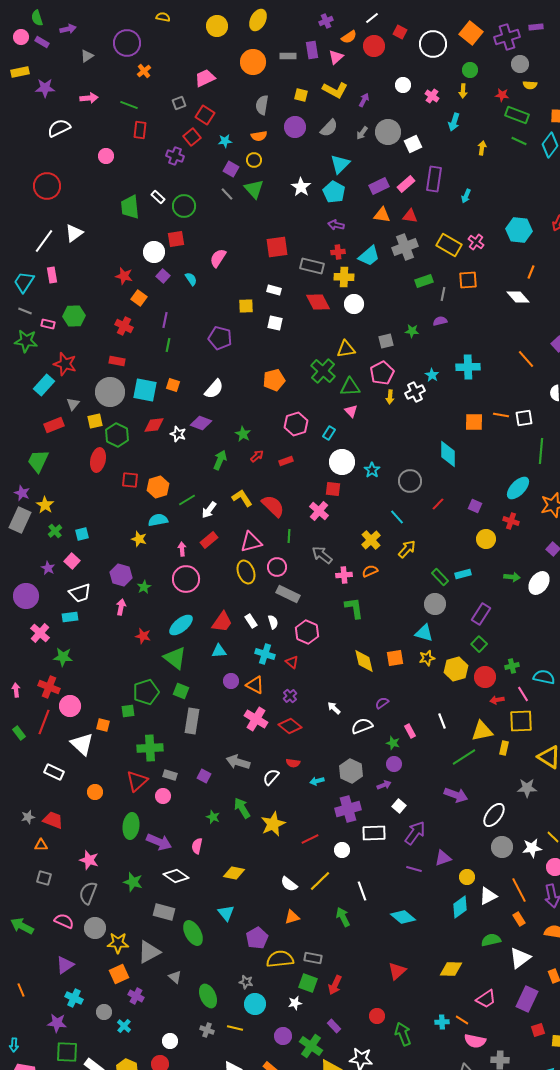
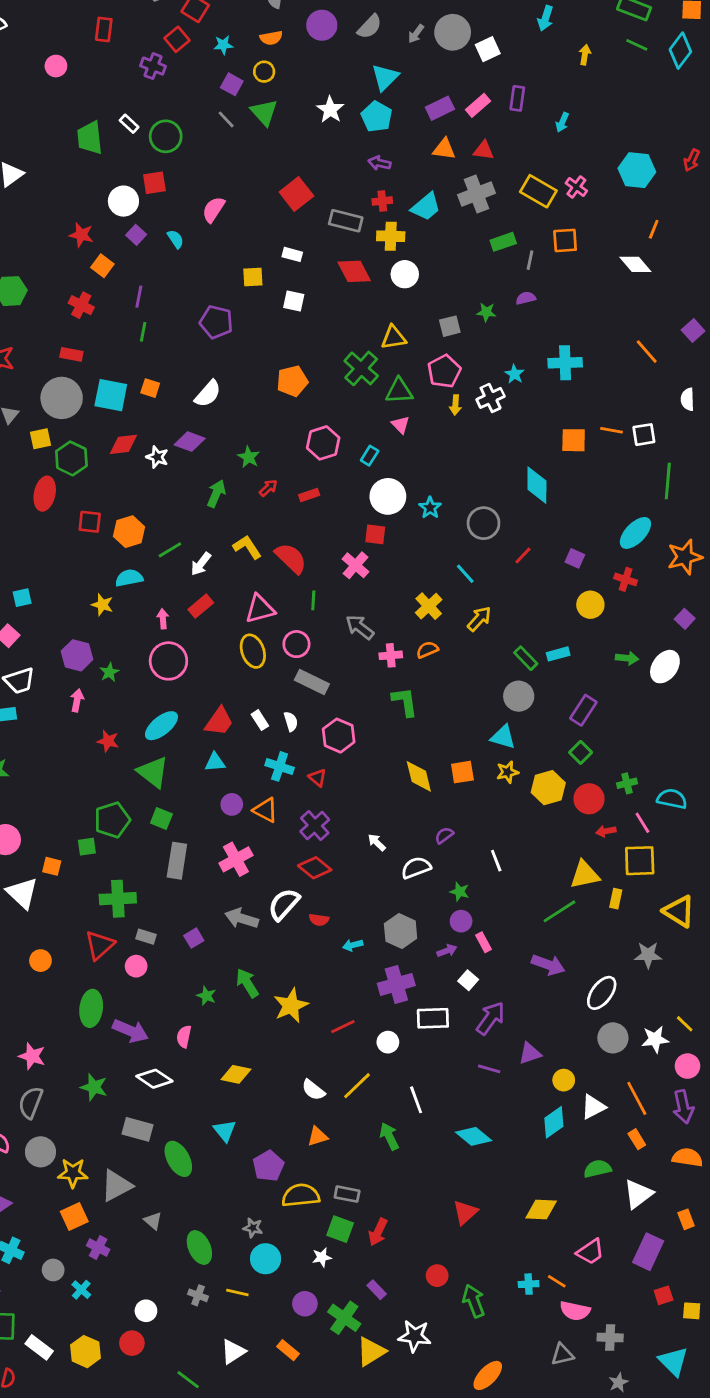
purple rectangle: (434, 179) -> (517, 98), size x0.7
red square: (277, 247) -> (296, 194), turned -30
purple cross: (290, 696) -> (315, 826), size x1.5
pink cross: (256, 719) -> (236, 859), moved, turned 30
white line: (442, 721) -> (496, 861), moved
pink rectangle: (410, 731) -> (484, 942), moved
purple square: (204, 776) -> (194, 938), turned 32
white semicircle: (271, 777) -> (284, 904), moved, size x1.4

